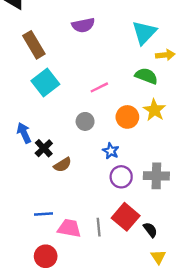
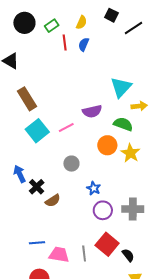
purple semicircle: (83, 25) -> (92, 111), moved
pink line: (99, 87) -> (66, 128), moved
orange circle: (127, 117) -> (107, 145), moved

